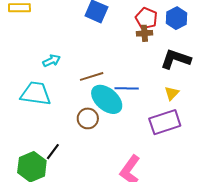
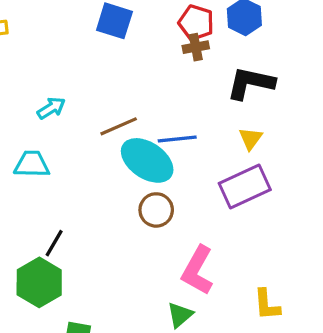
cyan trapezoid: (36, 94) -> (32, 164), size x0.7
brown circle: (88, 118) -> (156, 210), moved
black line: (53, 152) -> (54, 243), moved

